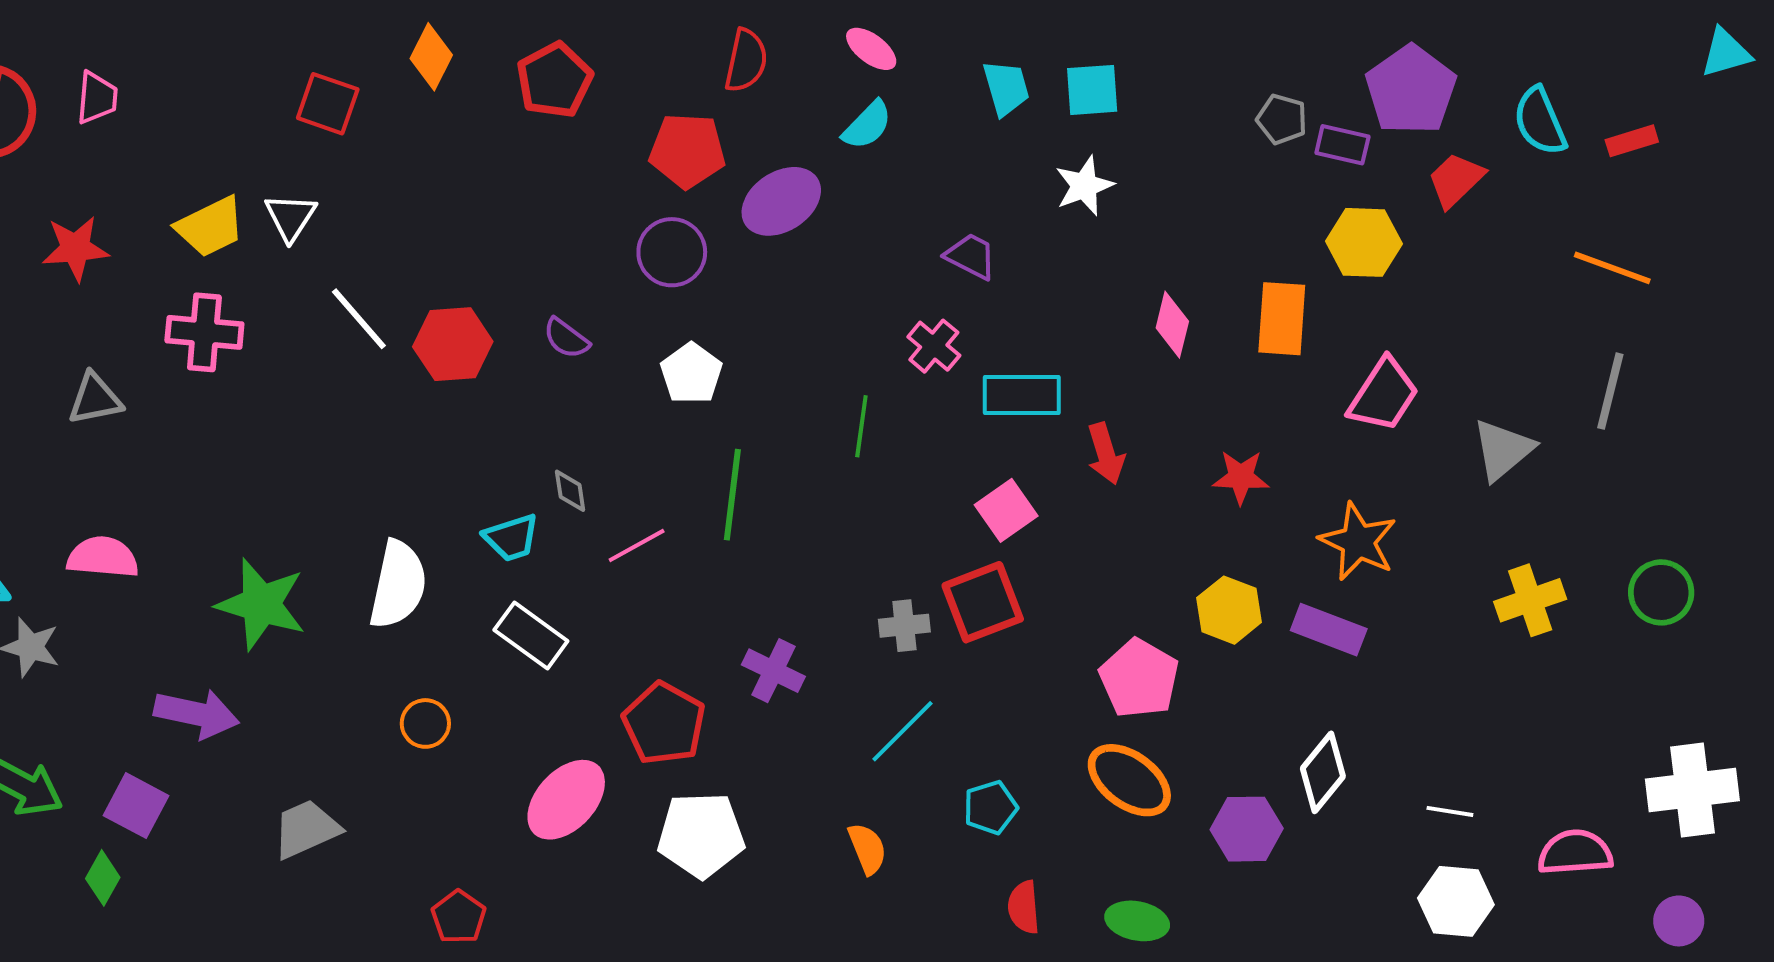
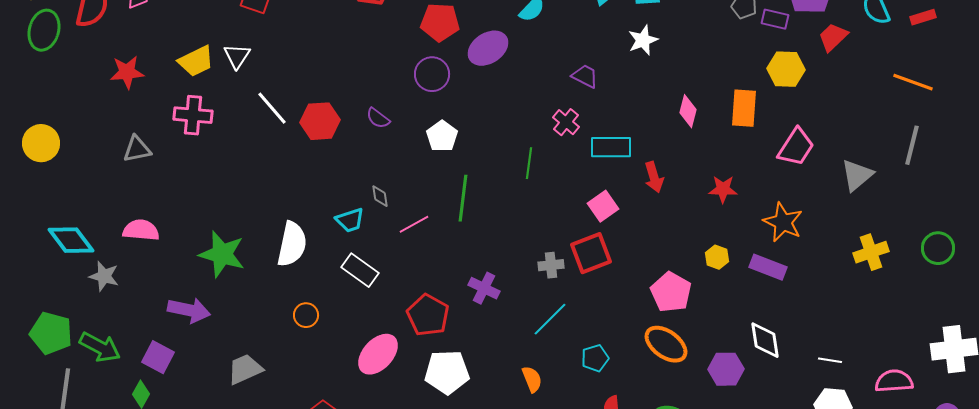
yellow hexagon: (1229, 610) -> (717, 257), size x0.7
white diamond: (1323, 772) -> (765, 340), turned -48

